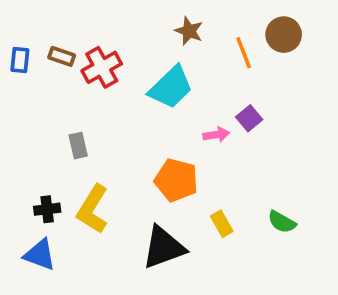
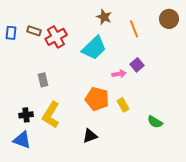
brown circle: (284, 35) -> (169, 19), moved
yellow rectangle: (222, 224) -> (123, 105), moved
black triangle: (164, 247) -> (90, 136), size x0.6

